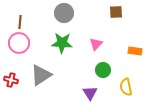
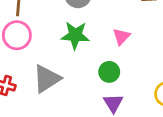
green circle: (103, 70) -> (109, 72), moved

